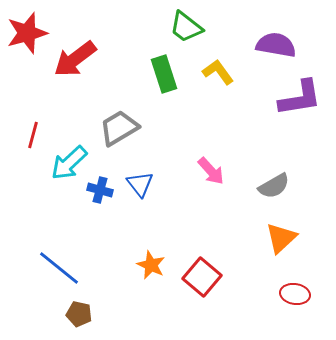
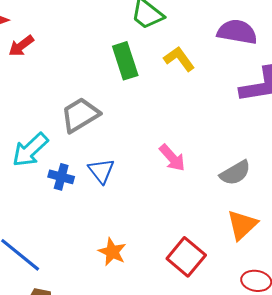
red arrow: (75, 59) -> (21, 46), moved, size x0.6
red square: (202, 277) -> (186, 257), moved

